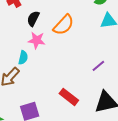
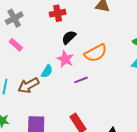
purple line: (98, 66) -> (81, 80), moved

